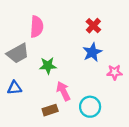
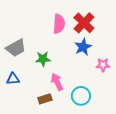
red cross: (93, 26) -> (84, 23), size x1.5
pink semicircle: (37, 27) -> (59, 24), moved

